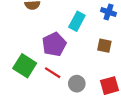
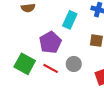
gray circle: (77, 84) -> (74, 64), moved

